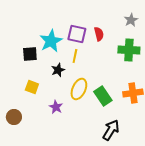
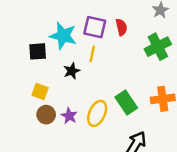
cyan star: (51, 41) -> (63, 36), turned -30
green cross: (129, 50) -> (158, 47), turned -30
yellow ellipse: (79, 89) -> (97, 113), moved
brown circle: (14, 117) -> (46, 115), moved

